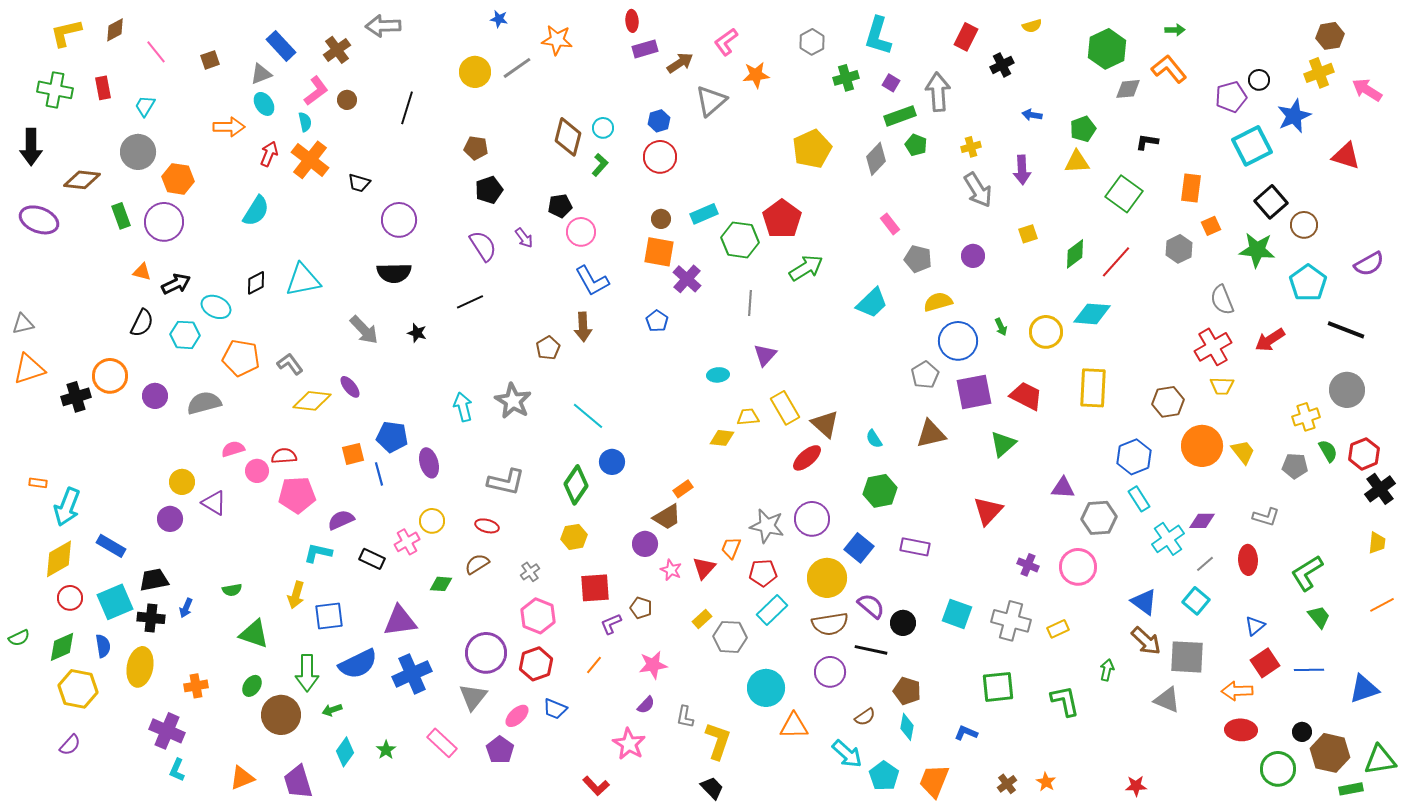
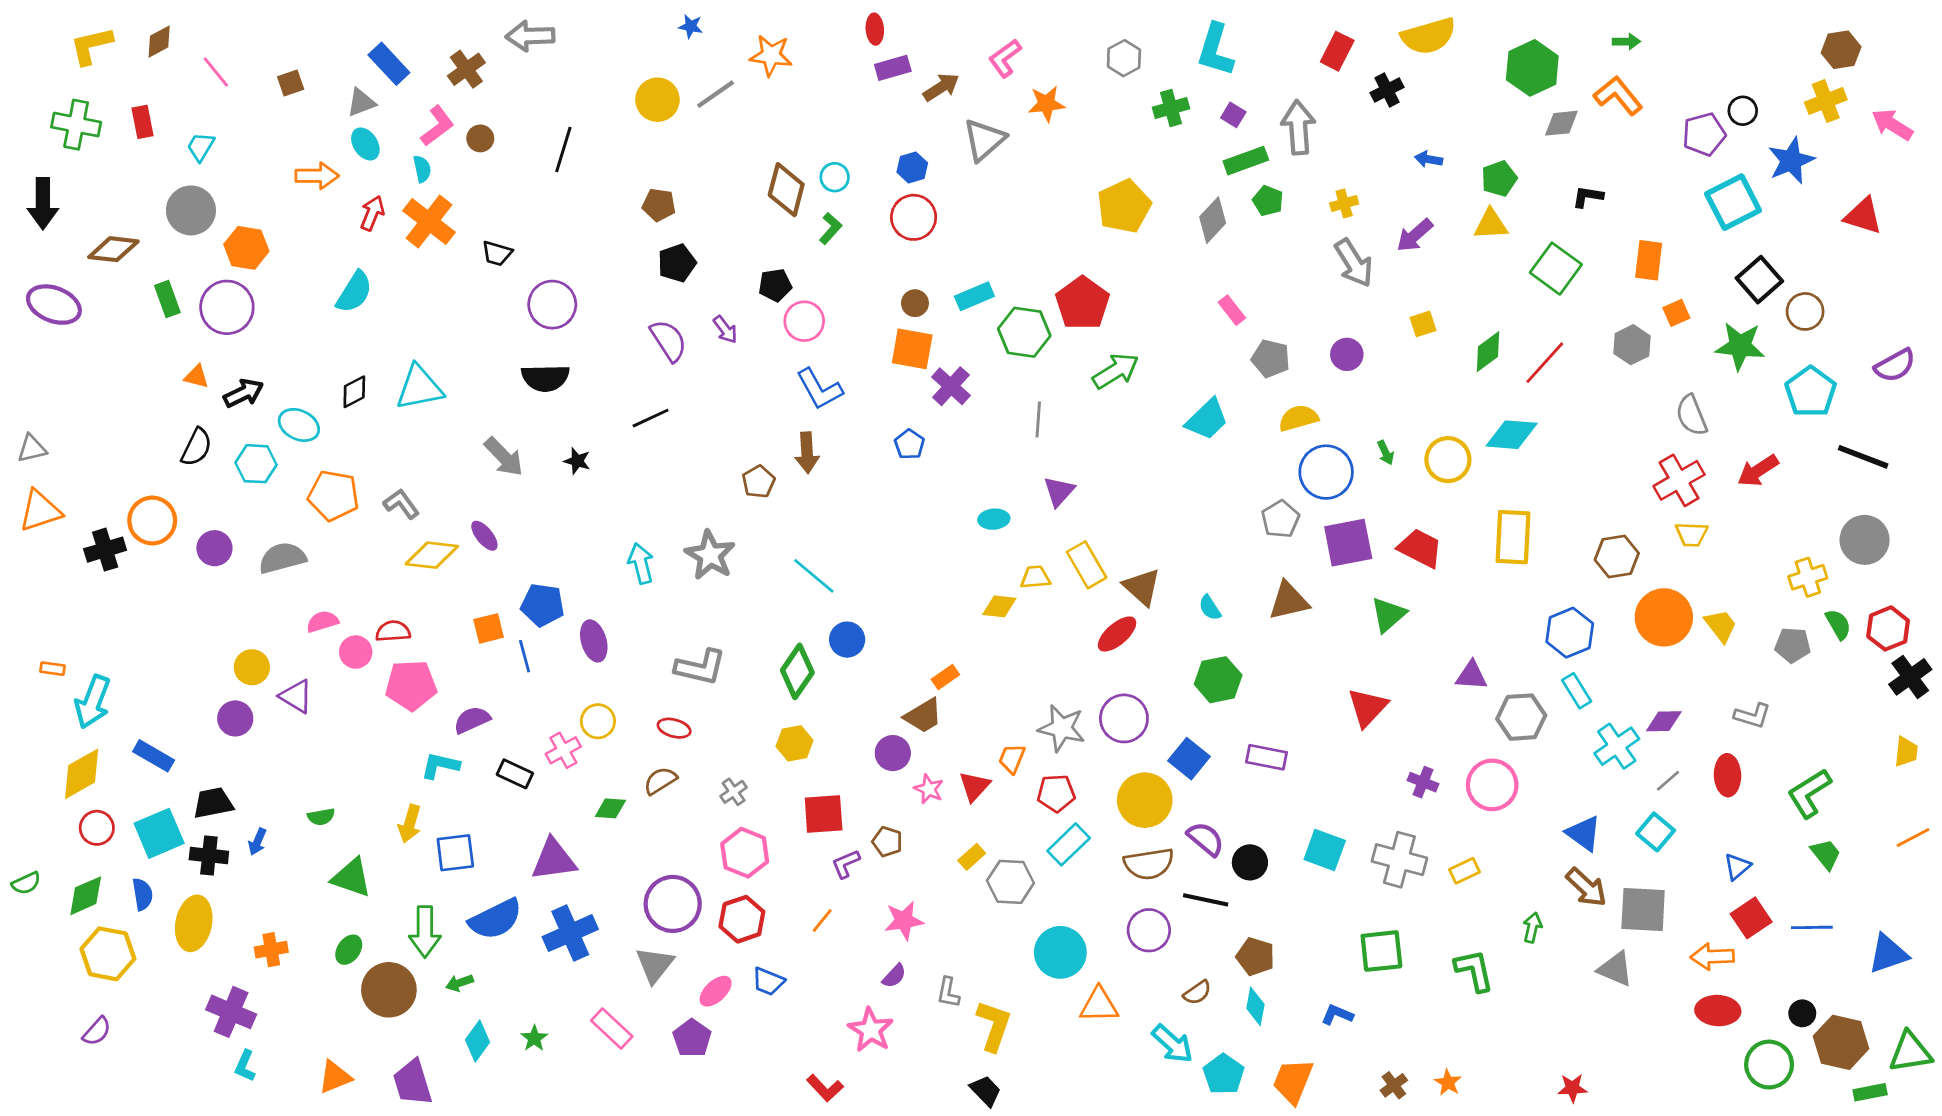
yellow semicircle: (1032, 26) -> (1429, 36), size x2.0
purple arrow: (1022, 170) -> (1415, 235), turned 52

